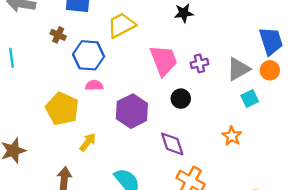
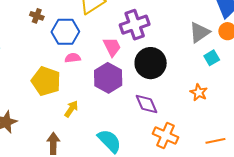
pink trapezoid: (164, 60) -> (112, 47), moved, size x0.7
purple cross: (199, 63) -> (135, 25), moved, size x1.8
black circle: (181, 99) -> (151, 63), size x1.8

